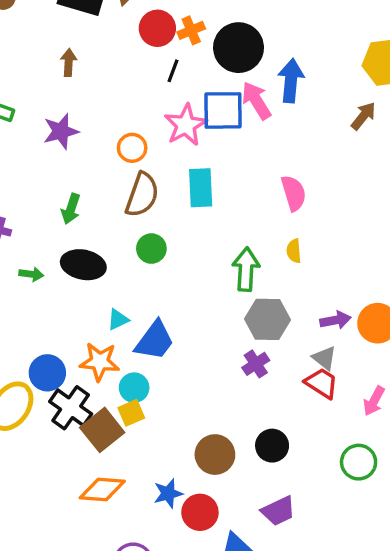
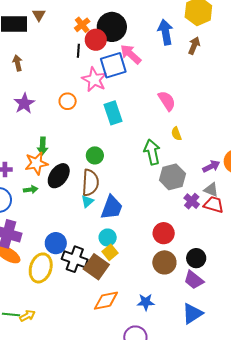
red circle: (157, 28) -> (96, 40), moved
blue arrow: (291, 81) -> (165, 32), moved
brown semicircle: (142, 195) -> (90, 183), moved
black ellipse: (83, 265) -> (59, 176), turned -50
orange star: (100, 362) -> (36, 163), moved
purple cross: (256, 364) -> (192, 201), moved
black circle: (272, 446) -> (196, 258), moved
blue star: (168, 493) -> (146, 302), moved, turned 30
purple trapezoid: (278, 511) -> (194, 280), moved, turned 80
red circle: (200, 512) -> (164, 233), moved

